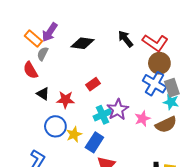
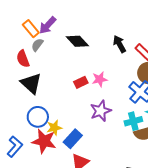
black diamond: (83, 43) -> (77, 41), turned 30
black triangle: (43, 94) -> (31, 83), size x1.6
red star: (66, 100) -> (44, 141), moved, size x1.4
cyan cross: (102, 115) -> (133, 121), moved
pink star: (142, 119) -> (100, 79), moved

